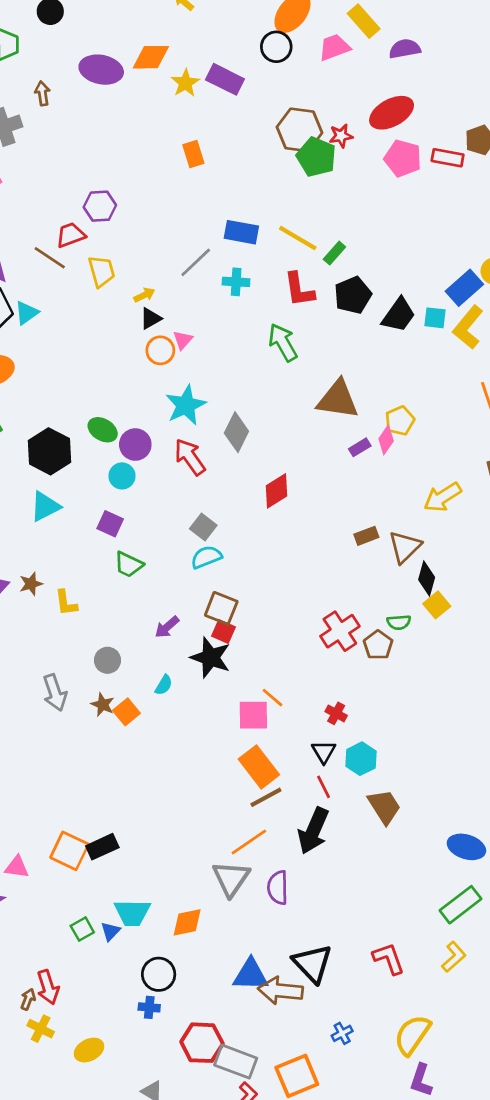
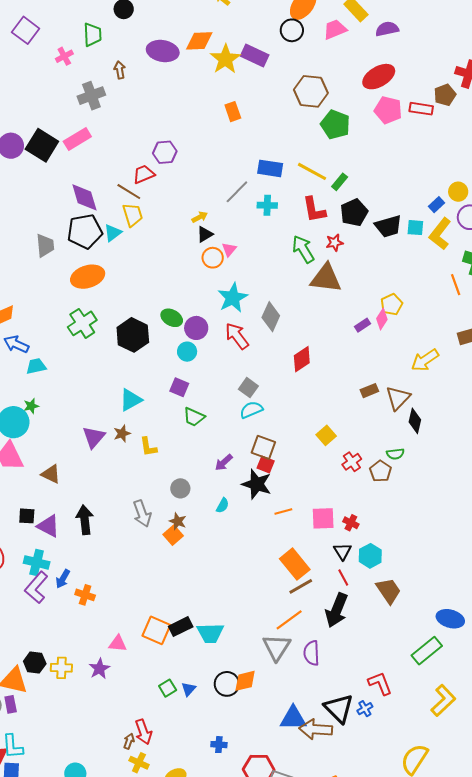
yellow star: (185, 83) -> (225, 59), size x1.4
red star: (341, 136) -> (335, 243), moved
green pentagon: (316, 157) -> (335, 125), moved
yellow trapezoid: (102, 271) -> (133, 215), moved
blue rectangle: (464, 288) -> (437, 205), size x0.6
black trapezoid: (399, 315) -> (388, 226), turned 40
brown triangle: (338, 400) -> (326, 278), moved
cyan triangle: (45, 506) -> (131, 400), moved
yellow square: (437, 605) -> (326, 435), moved
red cross: (340, 631) -> (352, 462), size x0.7
orange line: (272, 698) -> (283, 511), moved, turned -54
orange square: (126, 712) -> (173, 535), moved
pink square: (253, 715) -> (323, 518), moved
green rectangle: (461, 905) -> (427, 651), moved
cyan trapezoid: (132, 913) -> (210, 633), moved
yellow L-shape: (454, 957) -> (443, 700), size x1.4
red L-shape: (389, 959) -> (380, 683), moved
black circle: (159, 974) -> (227, 684), moved
blue cross: (342, 1033) -> (365, 709), moved

